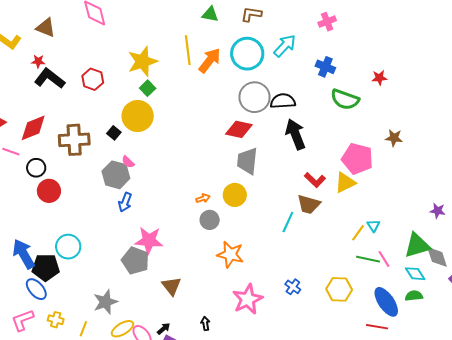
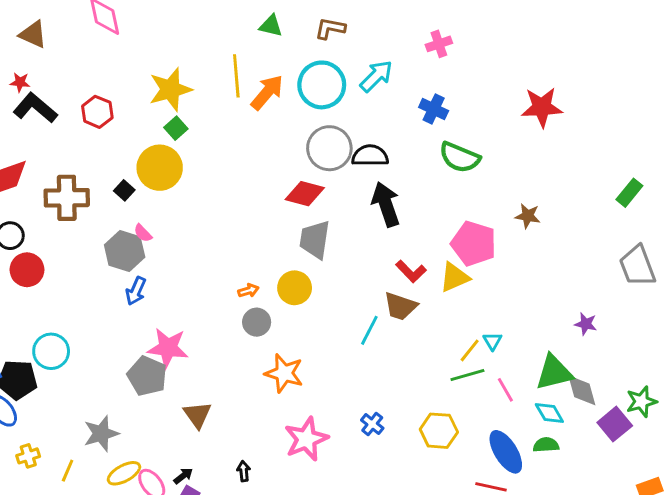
red star: (379, 78) -> (542, 107), moved, size x1.8
green line: (368, 259) -> (467, 375), moved, turned -30
yellow cross: (56, 320) -> (28, 456), turned -35

